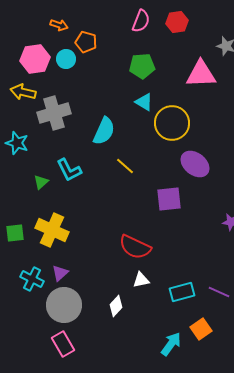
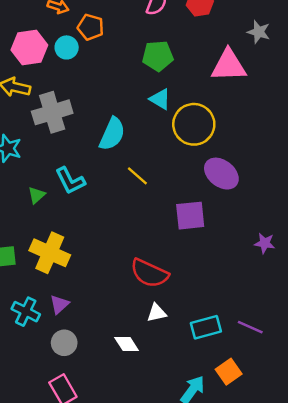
gray circle: (64, 305) -> (64, 343), size x0.6
white diamond: (116, 306) -> (127, 344), turned -75

